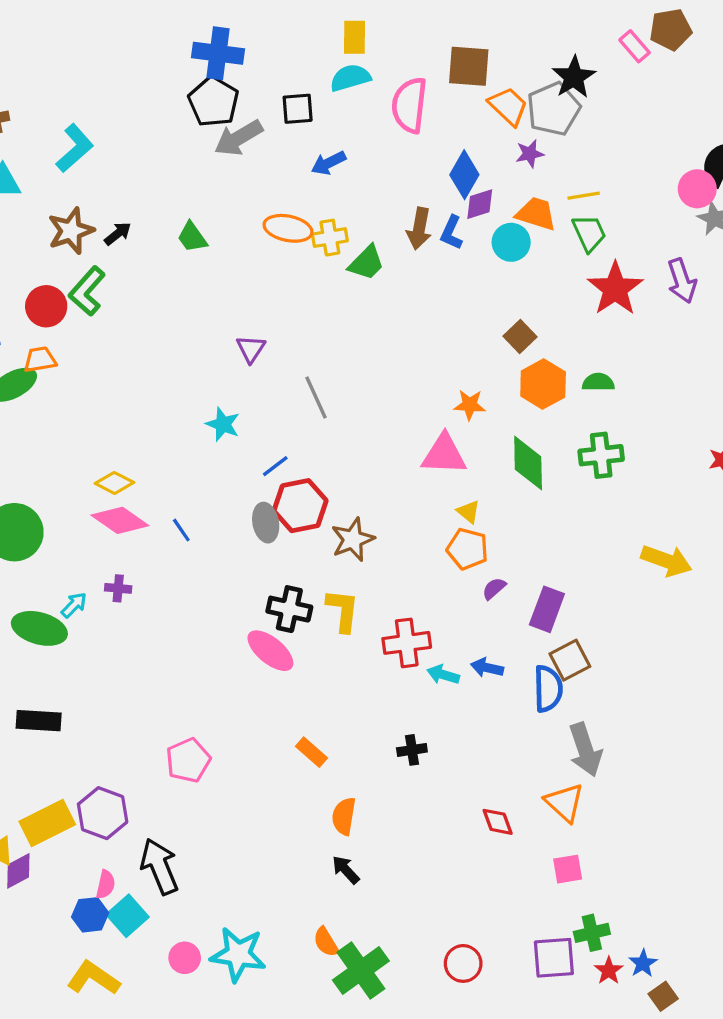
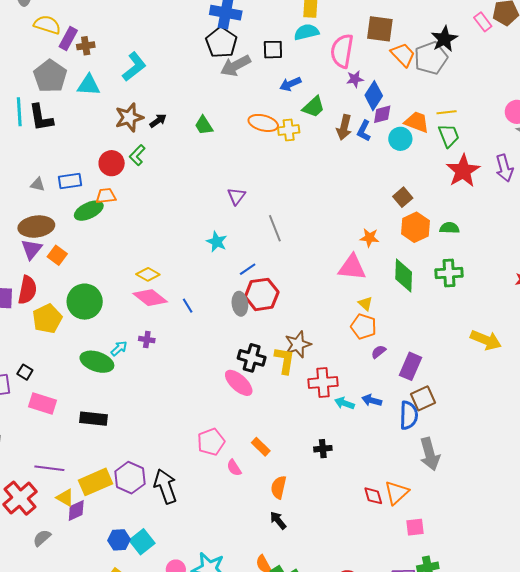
purple star: (530, 154) -> (355, 79), moved
green trapezoid: (366, 263) -> (314, 107), moved
green L-shape: (87, 291) -> (137, 155), size x0.7
brown star: (353, 539) -> (298, 344), moved
pink pentagon: (188, 760) -> (211, 442), moved
orange triangle: (565, 803) -> (397, 493), moved, turned 32
black arrow: (159, 866) -> (165, 486), moved
pink semicircle: (106, 884) -> (234, 468), moved, turned 132

